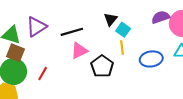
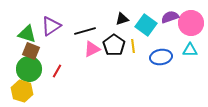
black triangle: (110, 19) -> (122, 19), turned 32
cyan square: (123, 30) -> (146, 25), moved, size x1.5
black pentagon: (102, 66) -> (114, 45), moved

